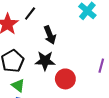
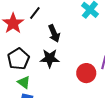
red circle: (65, 79) -> (86, 73), moved

